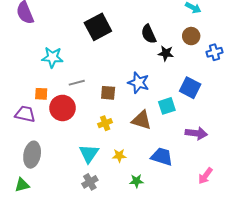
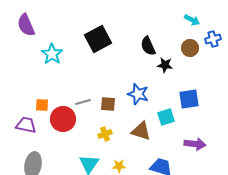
blue cross: (214, 52) -> (213, 39), moved
cyan star: (52, 57) -> (52, 54), moved, turned 30
gray line: (77, 83) -> (83, 102), moved
blue square: (190, 88) -> (189, 99), turned -35

